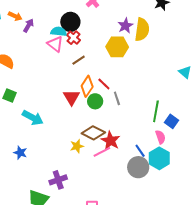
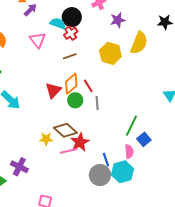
purple star: (125, 26) -> (118, 20), moved
pink triangle: (55, 44) -> (38, 40), moved
purple cross: (58, 180) -> (19, 167), turned 30

